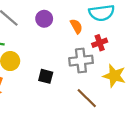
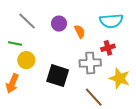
orange semicircle: (76, 26) -> (80, 31), moved
black square: (46, 76) -> (58, 76), size x1.6

